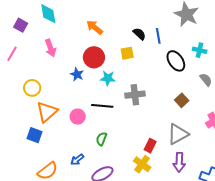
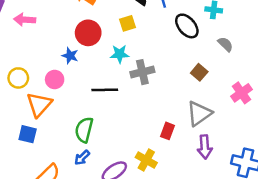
pink arrow: (50, 48) -> (25, 20), moved, turned 120
cyan star: (108, 78) -> (120, 54), moved
pink circle: (78, 117) -> (55, 79), moved
green semicircle: (101, 139) -> (84, 130), moved, size x1.5
yellow cross: (142, 164) -> (146, 160), moved

